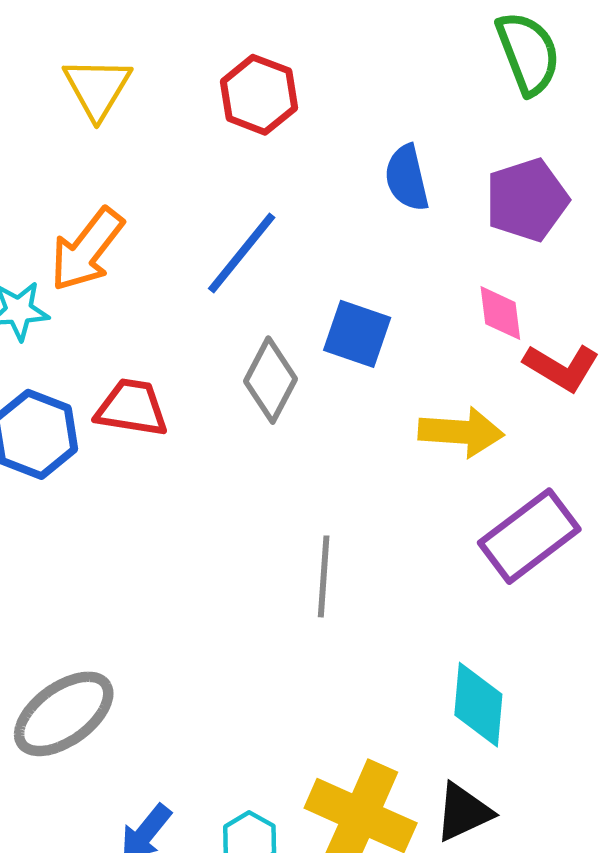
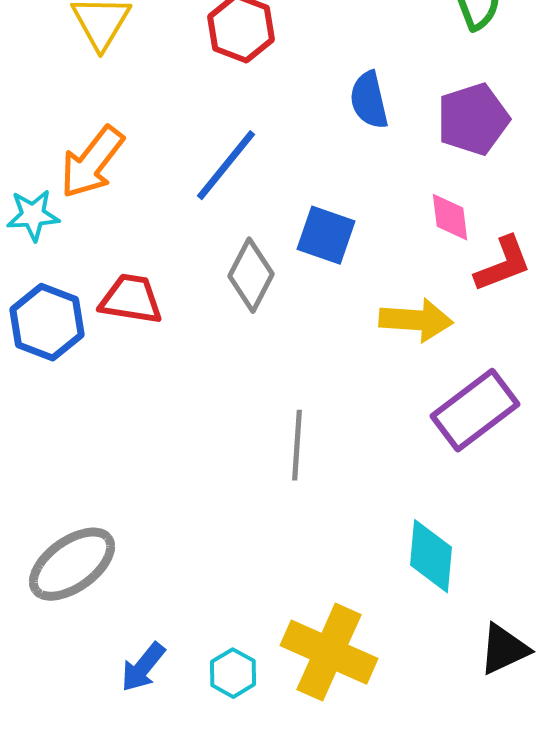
red L-shape: (562, 367) -> (503, 264), turned -52
black triangle: (463, 812) -> (504, 649), moved

